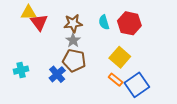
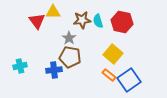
yellow triangle: (28, 13) -> (53, 12), moved
brown star: (73, 23) -> (82, 20), moved
blue cross: (57, 74) -> (54, 70), turned 35

